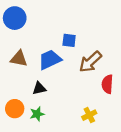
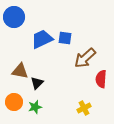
brown triangle: (19, 59) -> (20, 71), moved
blue trapezoid: (50, 60) -> (42, 39), moved
black triangle: (39, 88) -> (37, 83), turned -32

